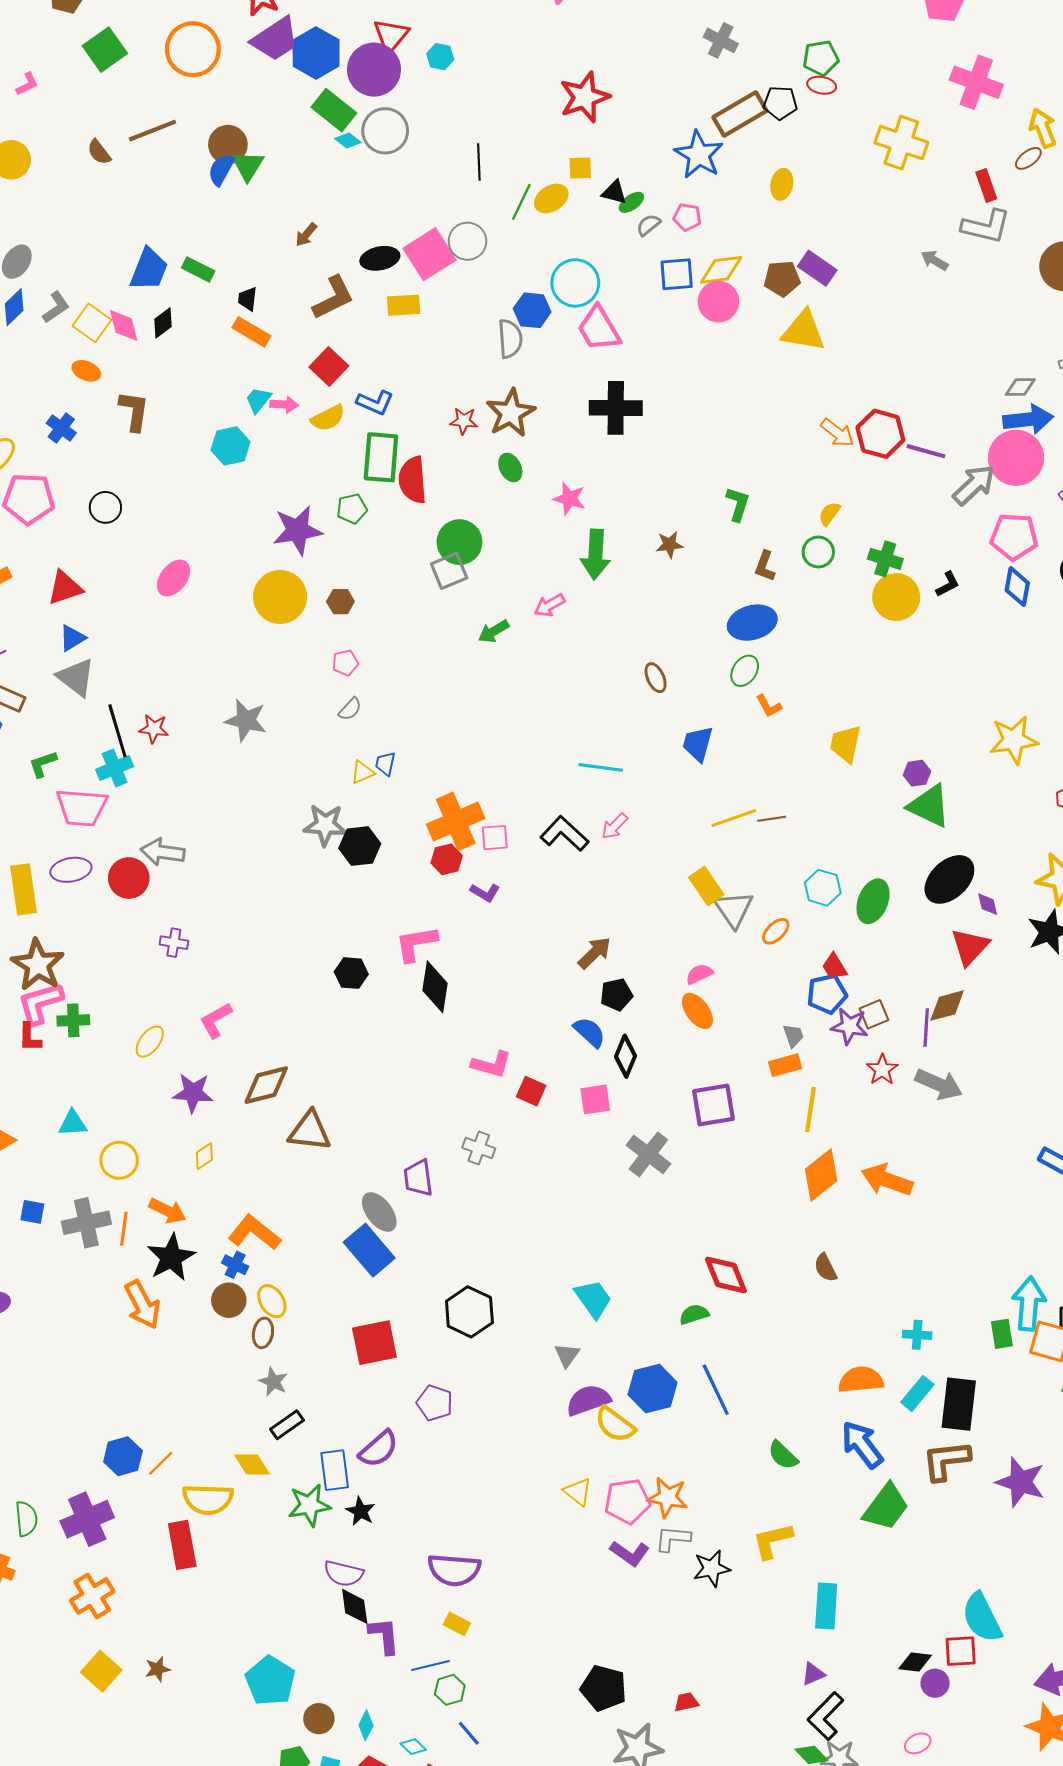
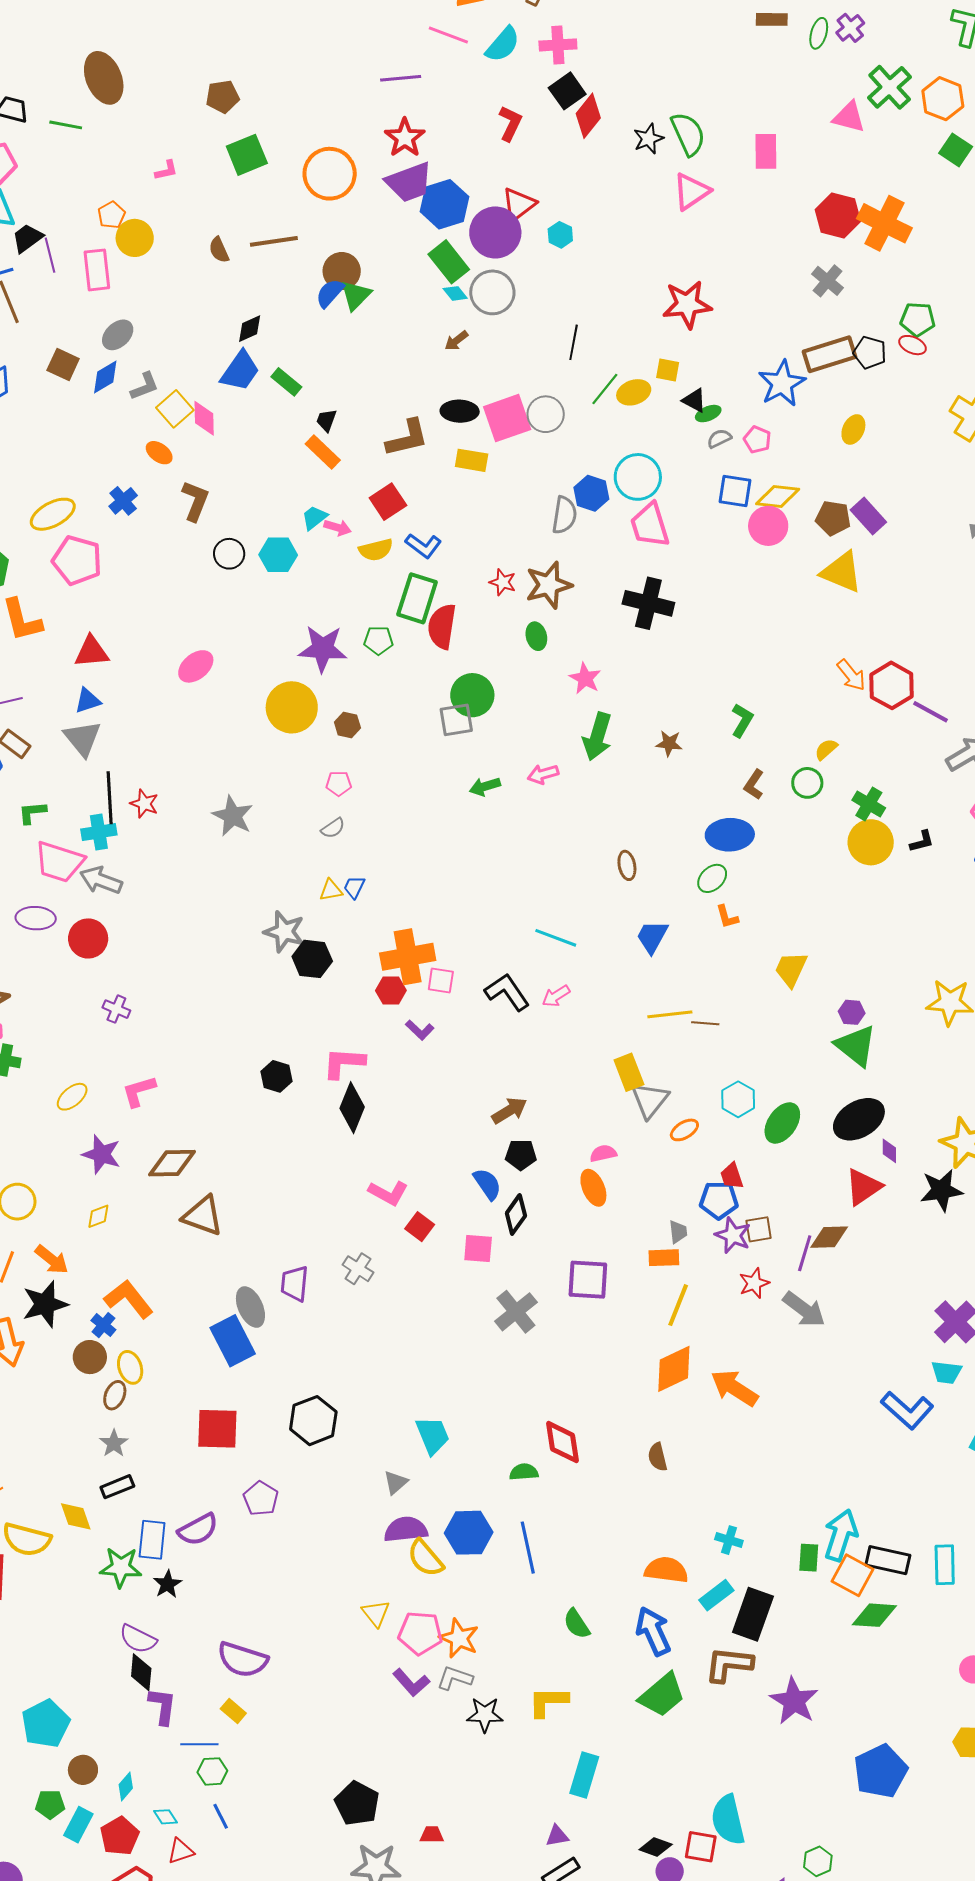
brown arrow: (306, 235) -> (456, 341), moved
black diamond: (163, 323) -> (250, 329), moved
black circle: (105, 507) -> (229, 554), moved
gray arrow: (163, 852) -> (101, 880), moved

